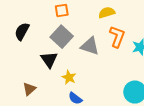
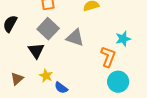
orange L-shape: (117, 37) -> (108, 57), moved
yellow star: (69, 77) -> (46, 76), moved

